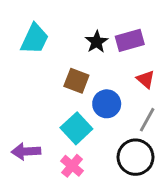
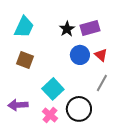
brown square: (76, 81) -> (25, 60), moved
blue circle: (107, 104) -> (80, 55), moved
black circle: (136, 157) -> (79, 109), moved

